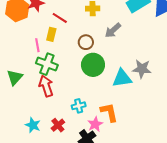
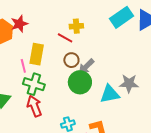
red line: (60, 18) -> (65, 38), moved
gray arrow: (113, 30) -> (86, 66), moved
yellow rectangle: (51, 34) -> (37, 54), size x1.5

